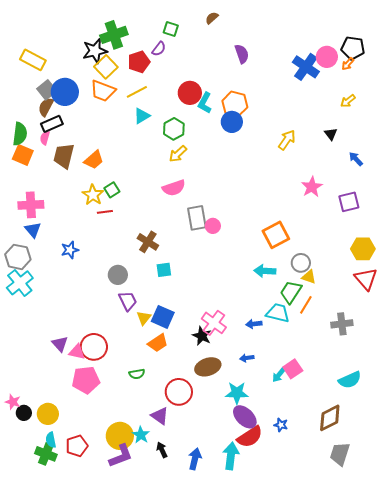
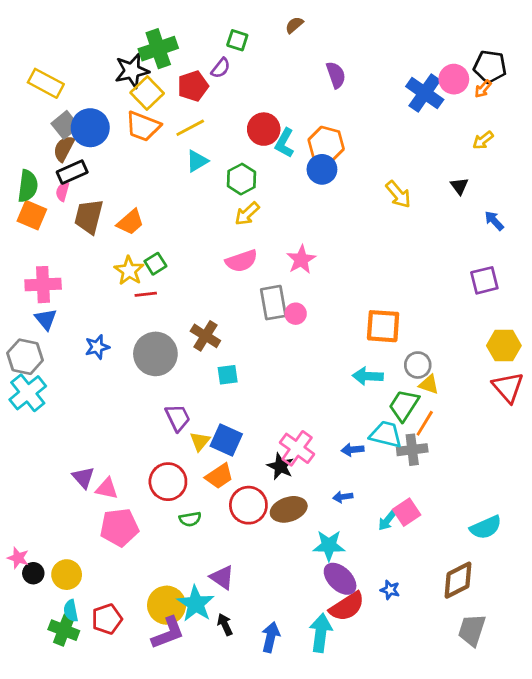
yellow arrow: (287, 140) -> (398, 194), turned 105
pink star: (312, 187) -> (301, 260), moved
orange square: (276, 235) -> (383, 326), turned 32
gray circle: (118, 275) -> (155, 354), moved, size x1.6
gray cross: (342, 324) -> (412, 450), moved
red circle: (94, 347) -> (168, 482), moved
red circle: (179, 392) -> (248, 505), moved
cyan star: (141, 435) -> (196, 604), size x1.5

